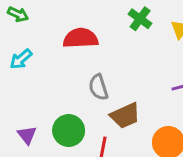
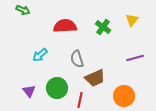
green cross: (140, 19) -> (103, 27), moved
cyan arrow: (21, 59) -> (40, 55), moved

